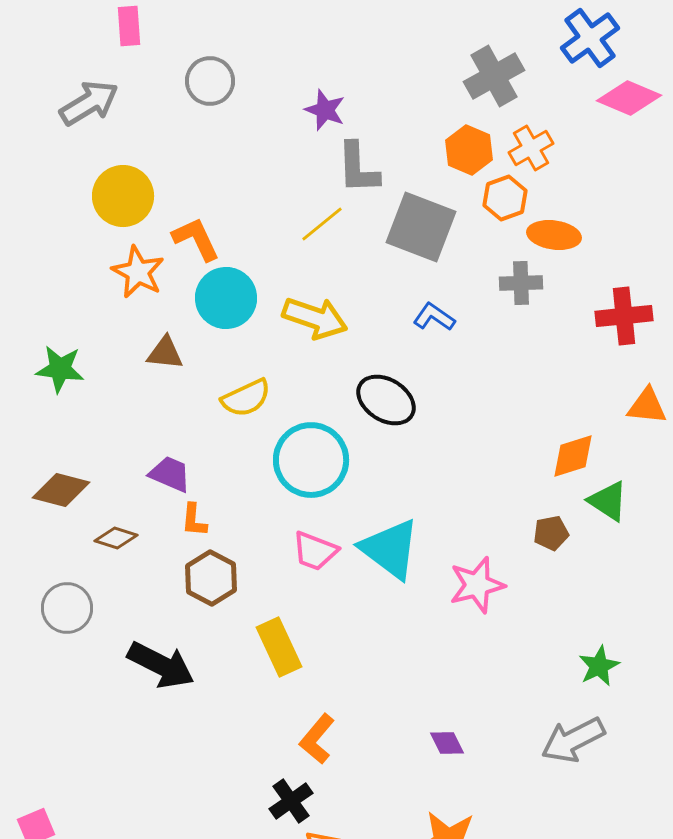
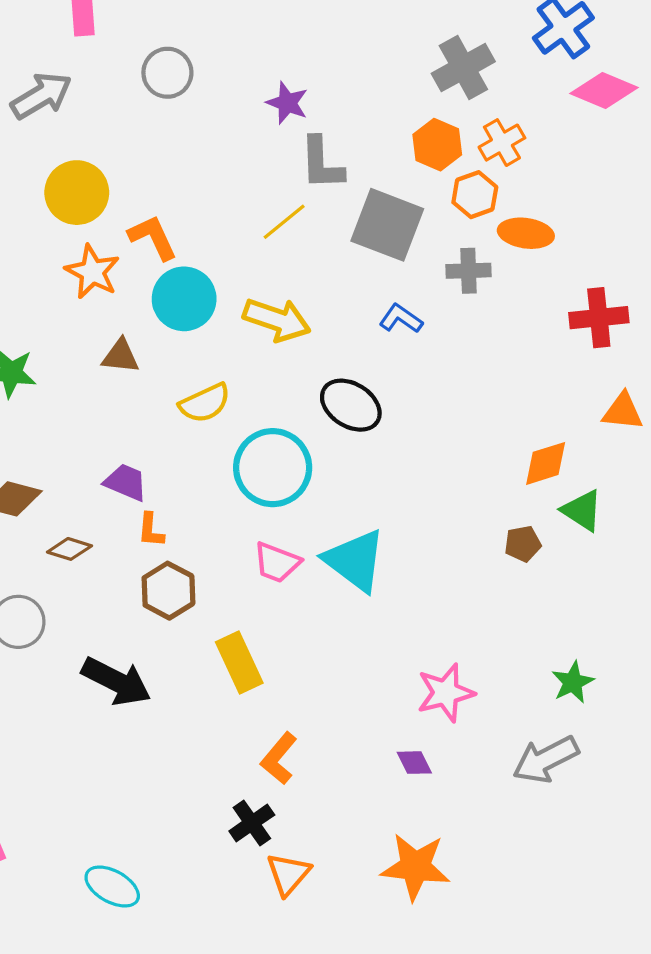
gray cross: (521, 283) -> (469, 271), moved
pink star: (477, 585) -> (446, 693), moved

